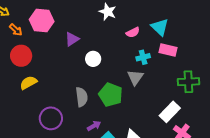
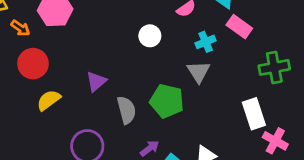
purple triangle: (72, 39) -> (96, 81), moved
pink rectangle: (168, 50) -> (239, 27), turned 30
white circle: (93, 59) -> (150, 36), moved
white rectangle: (170, 112) -> (254, 114), turned -55

